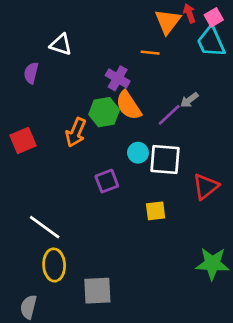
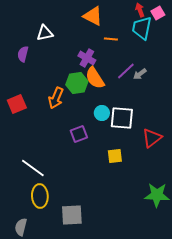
orange triangle: (168, 22) -> (93, 16), moved, turned -40
cyan trapezoid: (211, 42) -> (142, 28), moved, turned 35
white triangle: (61, 45) -> (45, 33), turned -30
purple line: (169, 115) -> (126, 71), moved

